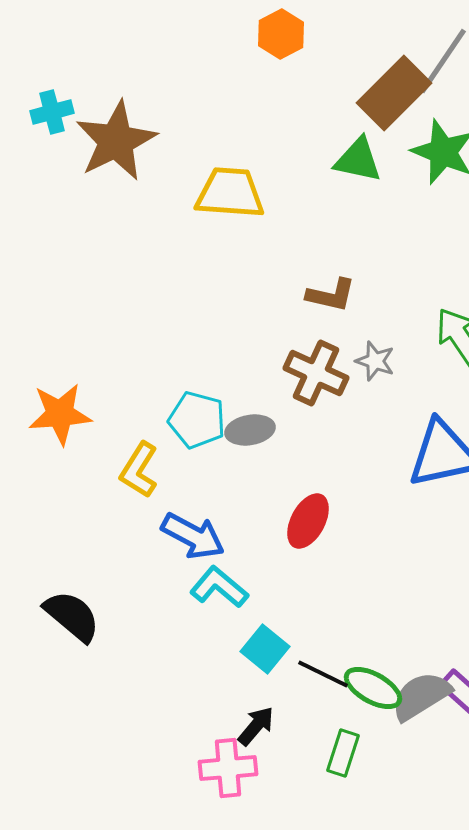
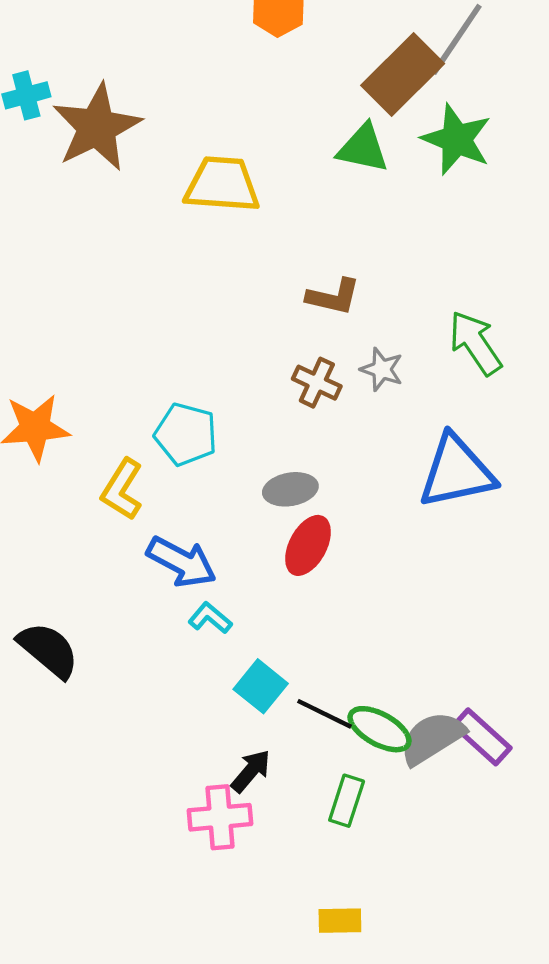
brown cross: (316, 373) -> (317, 383), size x0.7
gray ellipse: (250, 430) -> (290, 489), moved
cyan L-shape: (219, 587) -> (210, 618), size x0.7

